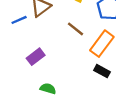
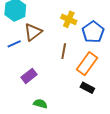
brown line: (76, 29) -> (64, 51), turned 63

